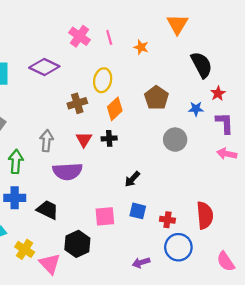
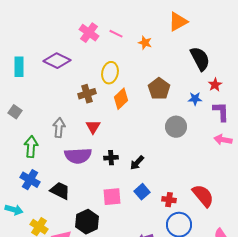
orange triangle: (177, 24) -> (178, 22), turned 30
pink line: (109, 37) -> (116, 34), turned -48
black cross: (109, 138) -> (111, 158), moved
blue cross: (15, 198) -> (30, 180), turned 30
blue square: (138, 211) -> (142, 192), turned 35
red semicircle: (205, 215) -> (203, 196), turned -35

